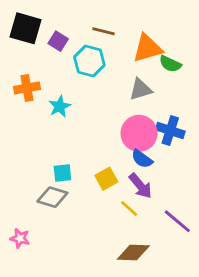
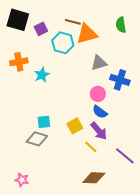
purple square: (58, 41) -> (41, 29), turned 32
orange triangle: (148, 48) -> (87, 34), moved
green semicircle: (170, 64) -> (121, 25), moved, turned 56
blue cross: (170, 130) -> (120, 80), moved
pink circle: (139, 133) -> (98, 94), size x0.6
pink star: (20, 238) -> (22, 180), moved

